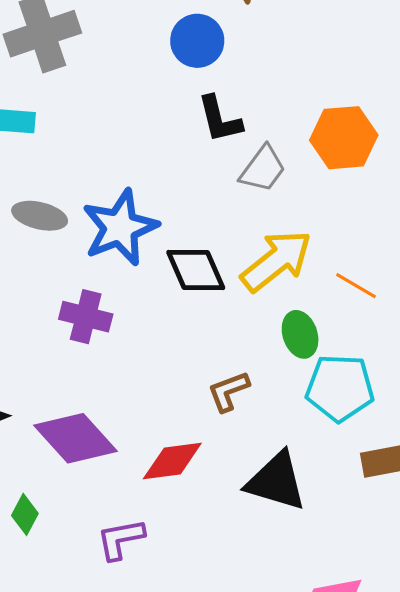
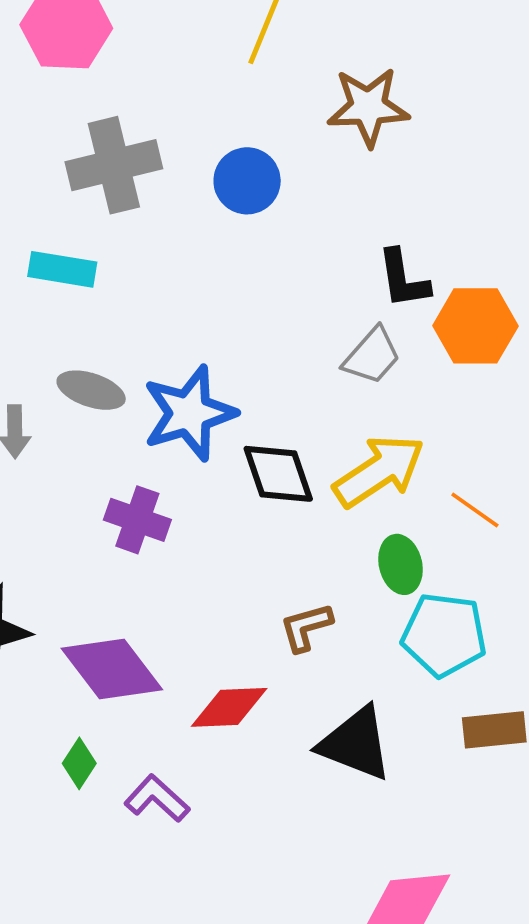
blue circle: (197, 41) -> (247, 181), moved
black L-shape: (220, 119) -> (403, 279), moved
green diamond: (25, 514) -> (79, 763), moved
purple L-shape: (121, 539) -> (157, 799), turned 48

